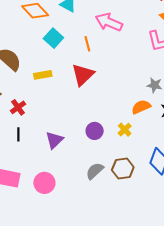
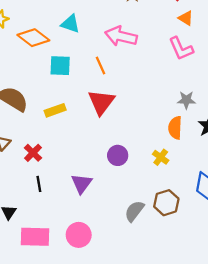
cyan square: (53, 38) -> (60, 66), turned -30
orange semicircle: (141, 107) -> (175, 128), turned -54
purple circle: (95, 131) -> (118, 155), moved

